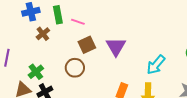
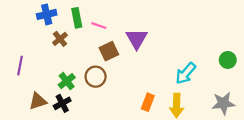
purple triangle: (116, 47) -> (137, 39), moved
green cross: (36, 72) -> (67, 81), moved

